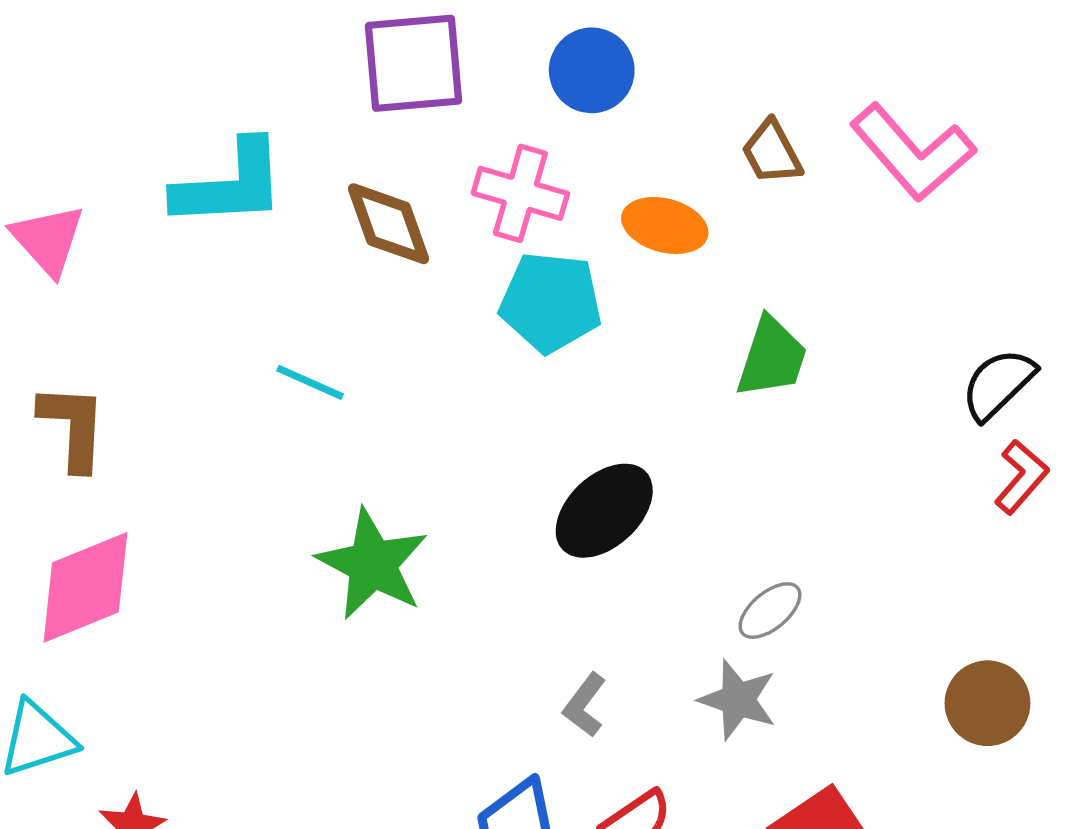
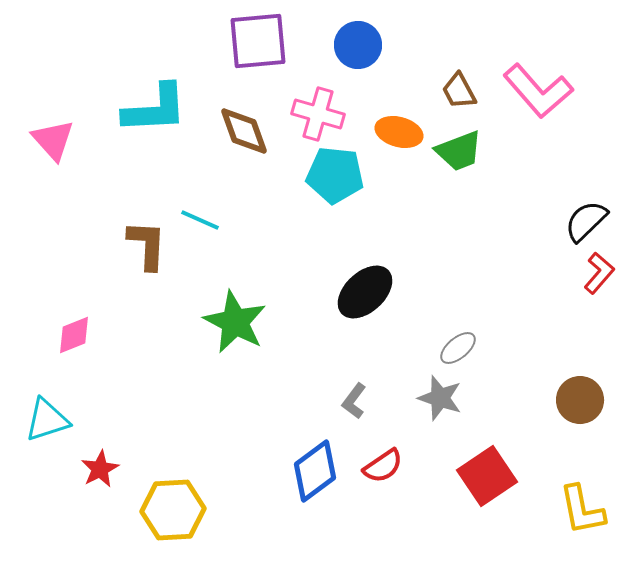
green trapezoid: (772, 357) -> (459, 151), moved, turned 51
brown L-shape: (73, 427) -> (147, 245), moved
pink diamond: (85, 587) -> (74, 335), size x0.6

